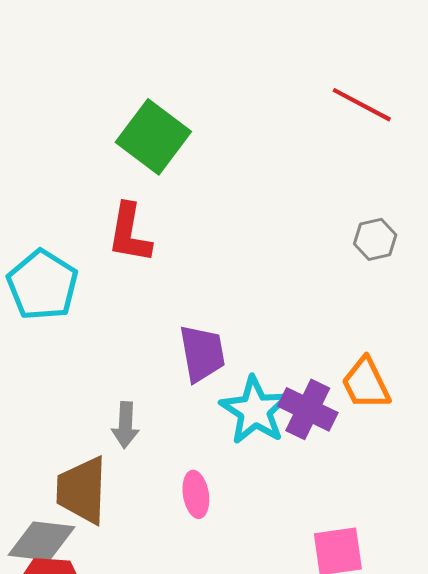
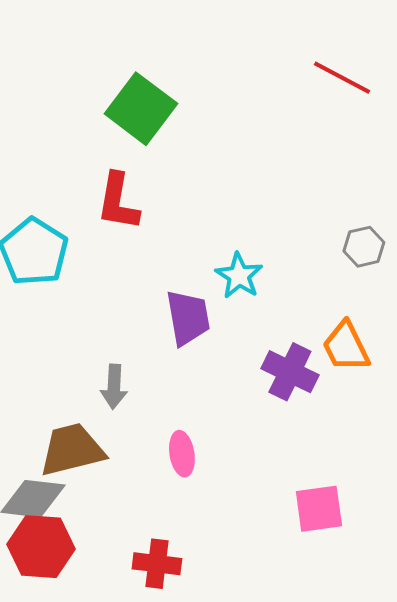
gray hexagon: (375, 239) -> (364, 247), moved
cyan star: (255, 410) -> (239, 276), moved, size x0.7
brown trapezoid: (82, 490) -> (72, 450), turned 74

